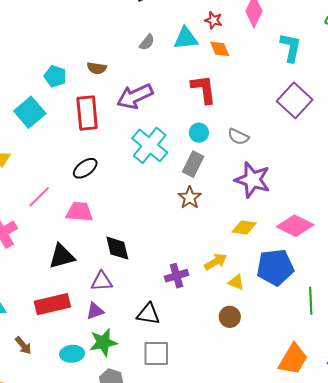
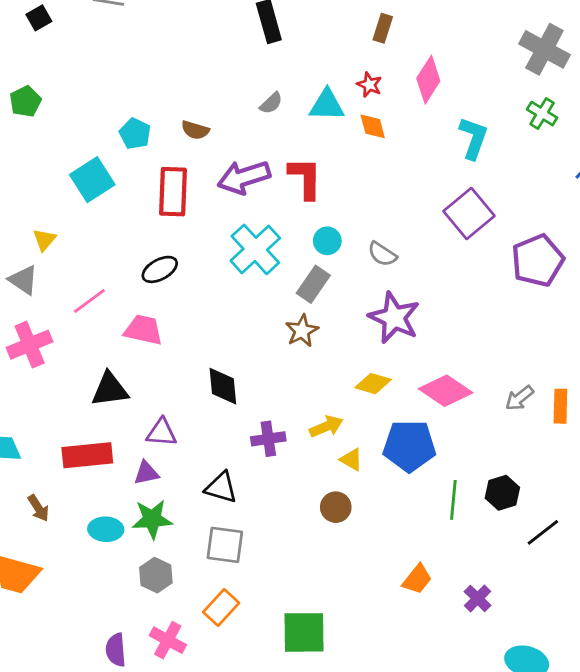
red L-shape: (204, 89) -> (305, 178), moved
black diamond: (117, 248) -> (223, 386), moved
orange trapezoid: (293, 359) -> (417, 579), size x0.7

